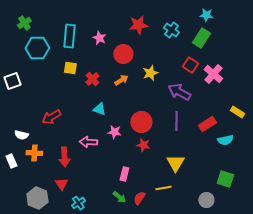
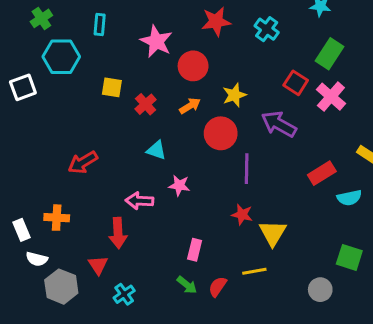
cyan rectangle: (69, 36) -> (100, 25), moved, size x0.6
pink star: (99, 38) -> (156, 41), size x1.5
green rectangle: (201, 38) -> (329, 54), moved
white square: (12, 81) -> (23, 87), moved
purple line: (176, 121) -> (247, 169), moved
red circle: (141, 122) -> (221, 133), moved
white semicircle: (21, 135) -> (37, 259), moved
red star: (143, 145) -> (242, 215), moved
red arrow: (64, 157) -> (118, 233), moved

